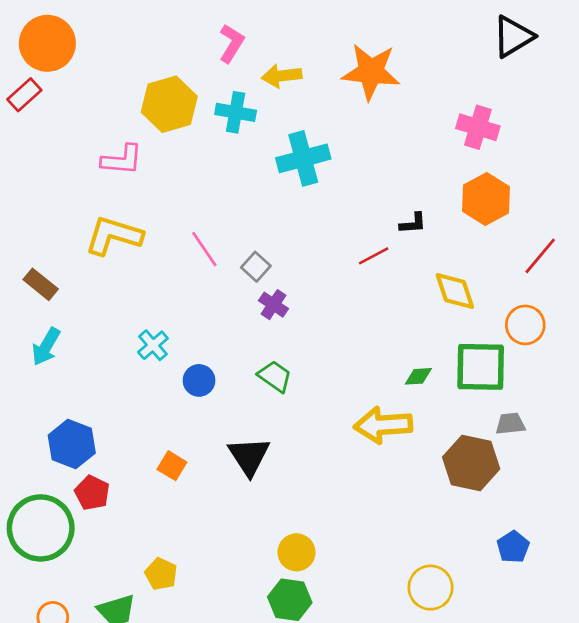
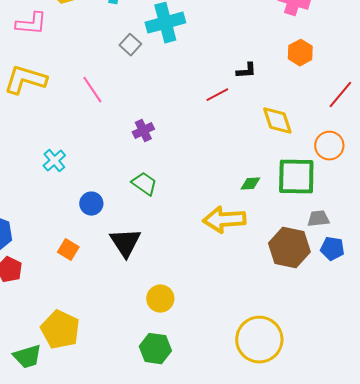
orange hexagon: (486, 199) -> (300, 53), size x0.7
gray square: (256, 267) -> (130, 45), moved
purple cross: (273, 305) -> (143, 131), turned 30
blue circle: (199, 380) -> (91, 204), moved
blue pentagon: (513, 547) -> (332, 249), moved, turned -30
yellow circle: (296, 552) -> (160, 299), moved
yellow pentagon: (161, 574) -> (60, 330), size x1.6
yellow circle: (431, 588) -> (259, 340), size x1.4

